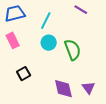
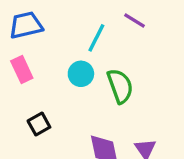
cyan line: (46, 21) -> (96, 38), moved

